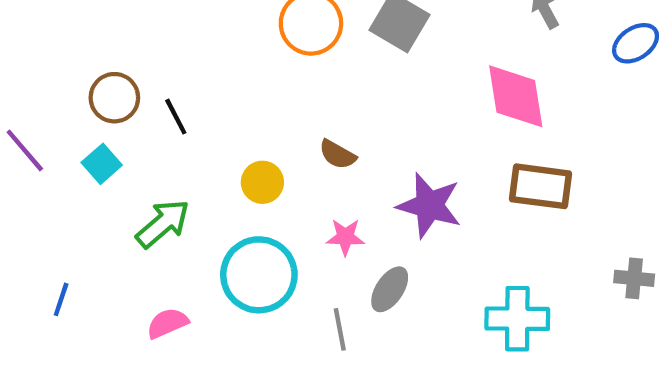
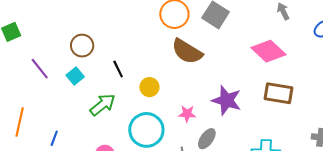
pink diamond: (516, 96) -> (268, 51), turned -40
black line: (176, 117) -> (118, 69), moved
brown semicircle: (337, 154) -> (187, 51), moved, size x1.8

